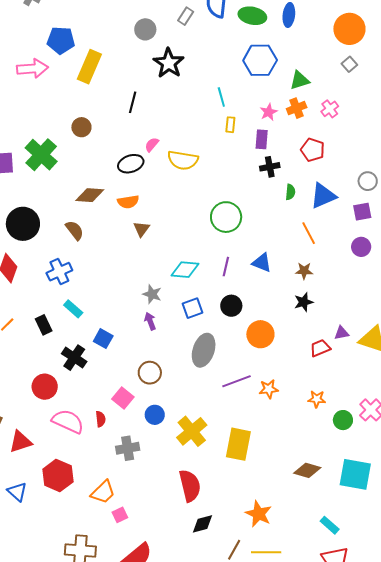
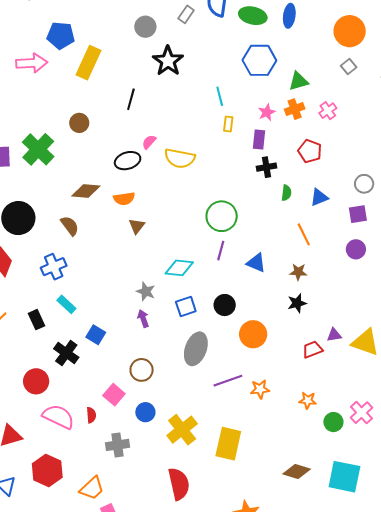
blue triangle: (323, 196) -> (319, 197), size x0.7
purple line: (226, 267) -> (221, 251), moved

